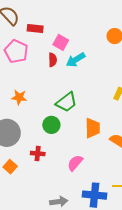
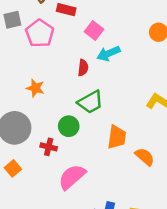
red semicircle: (53, 60) -> (83, 68), moved
red cross: (38, 154) -> (49, 147), moved
pink semicircle: (75, 163) -> (72, 177), moved, size x1.4

